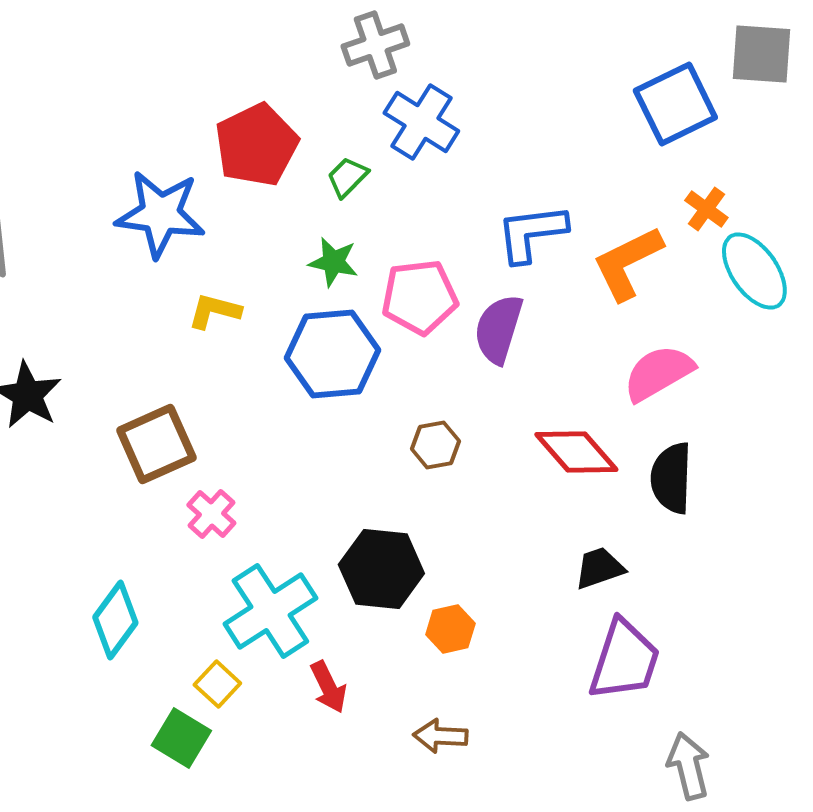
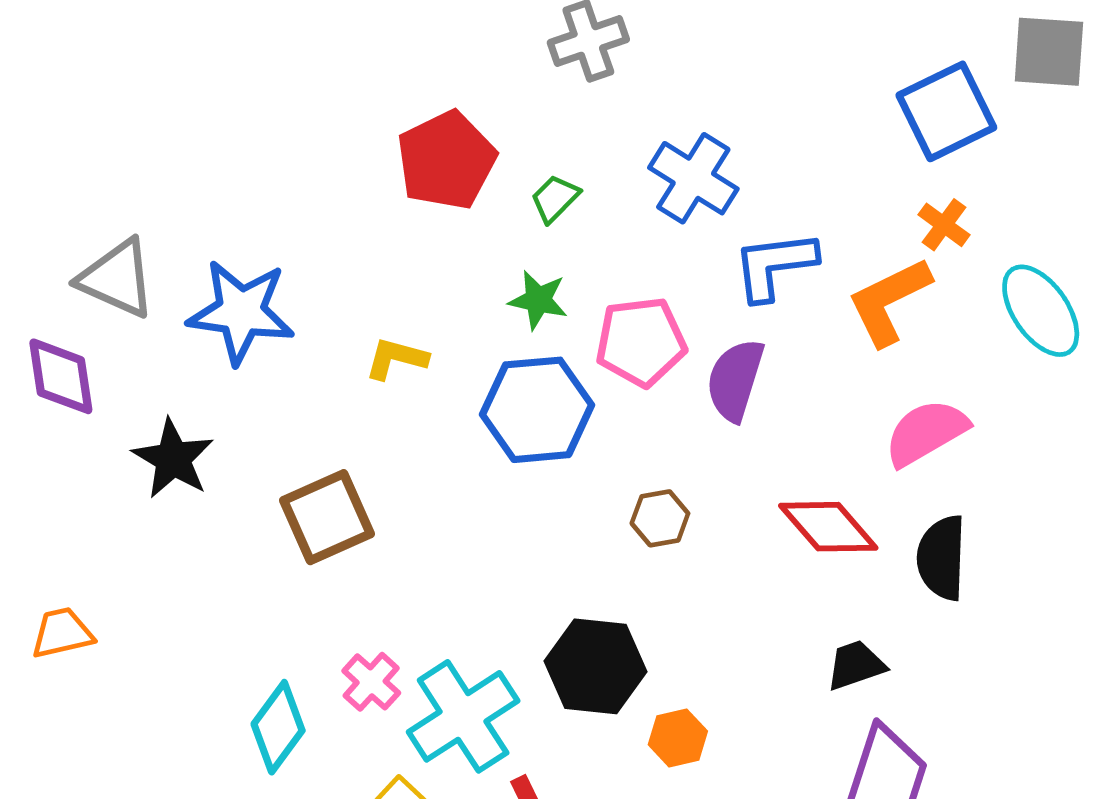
blue cross: (421, 122) -> (693, 178), moved
orange cross: (706, 209) -> (944, 225), moved
blue star: (160, 214) -> (241, 312), moved
pink cross: (211, 514) -> (371, 682), moved

